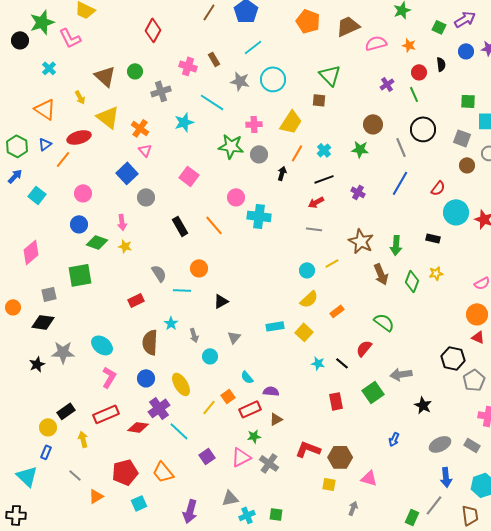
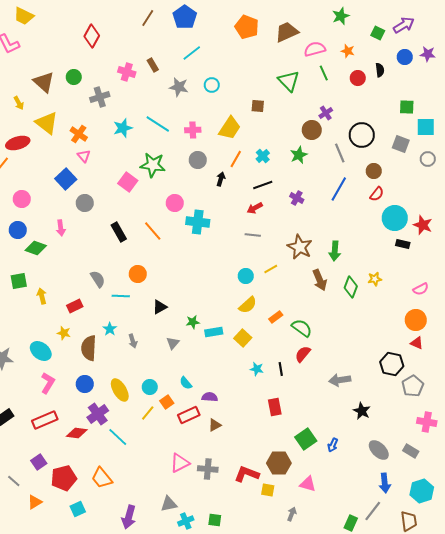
green triangle: (330, 75) -> (289, 81), moved
cyan circle: (273, 79) -> (212, 85), size x0.6
purple cross: (387, 84) -> (326, 113), moved
green line: (414, 94) -> (324, 73), moved
cyan line: (212, 102) -> (158, 124), moved
green star: (231, 146) -> (153, 165), moved
green star: (360, 149) -> (299, 155), turned -30
brown circle: (467, 165) -> (374, 171), moved
black rectangle: (433, 238) -> (403, 244), moved
yellow star: (125, 246) -> (64, 333), moved
green square: (80, 275) -> (19, 281), size x0.7
green semicircle: (384, 322) -> (302, 328), moved
cyan circle: (210, 356) -> (150, 387), moved
black line: (342, 363) -> (281, 369), turned 40
green square: (373, 392) -> (306, 439), moved
green star: (254, 436) -> (193, 322), moved
yellow arrow: (83, 439) -> (42, 296), moved
gray ellipse: (440, 444) -> (379, 450), turned 70
red L-shape: (308, 449) -> (247, 474), moved
purple square: (207, 456) -> (39, 462), moved
gray cross: (269, 463) -> (208, 469), turned -30

